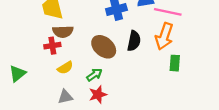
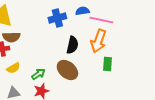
brown ellipse: (104, 47) -> (67, 70), moved

